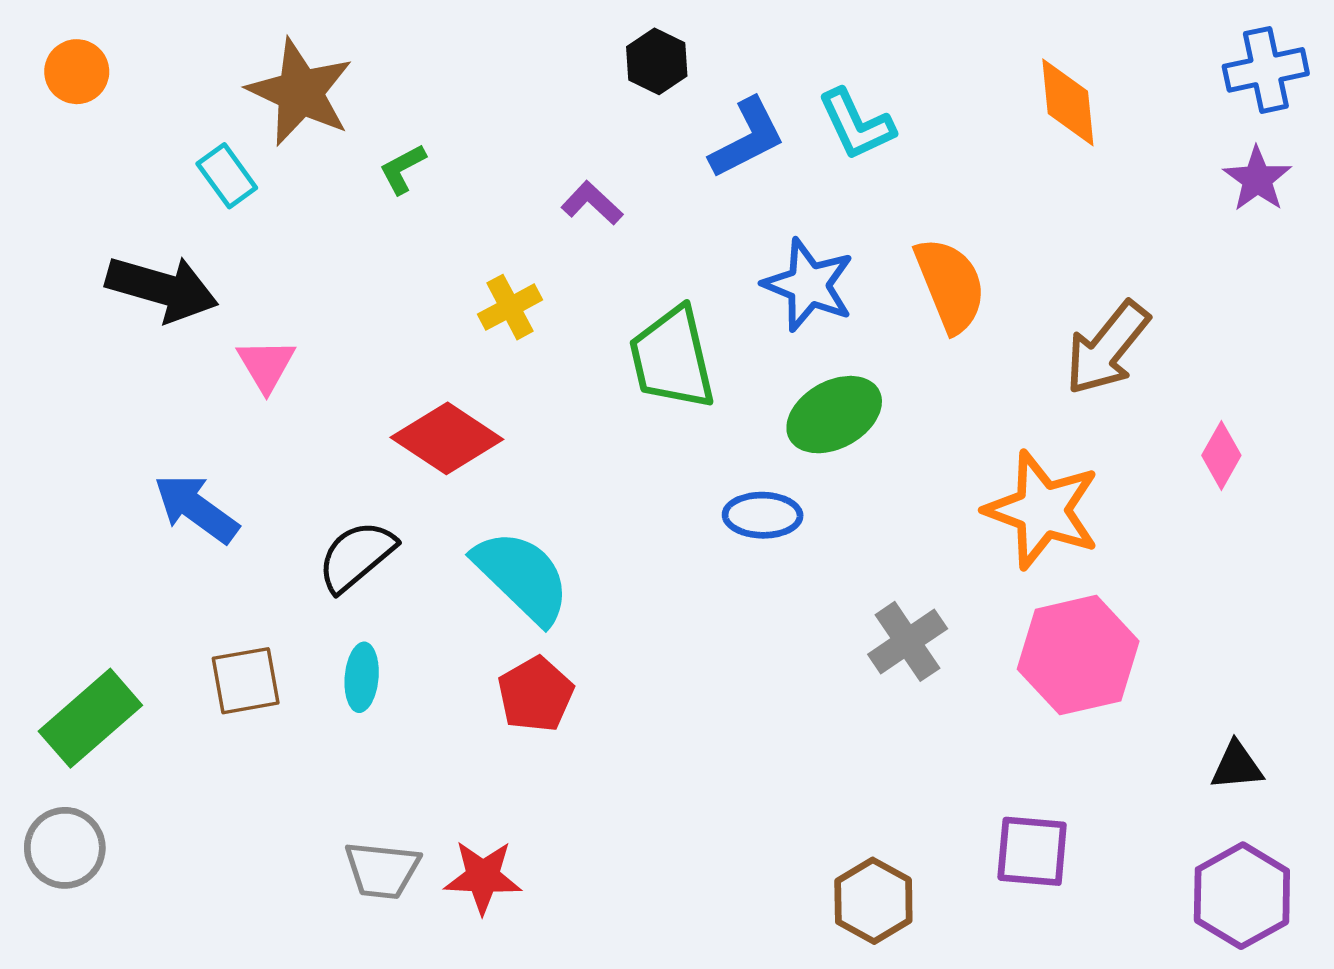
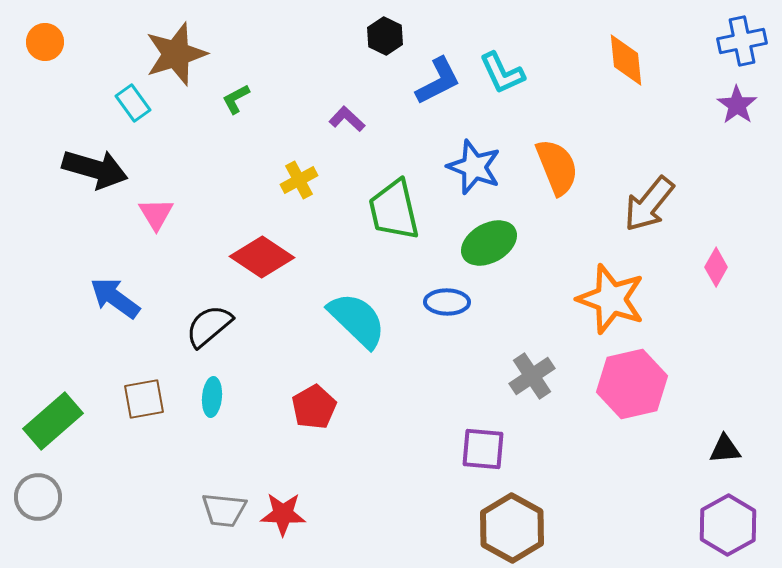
brown star: (300, 92) -> (176, 54), turned 30
cyan semicircle: (522, 577) -> (357, 320), moved
purple square: (1032, 851) -> (483, 449), moved
brown hexagon: (873, 901) -> (512, 528), size x1.4

